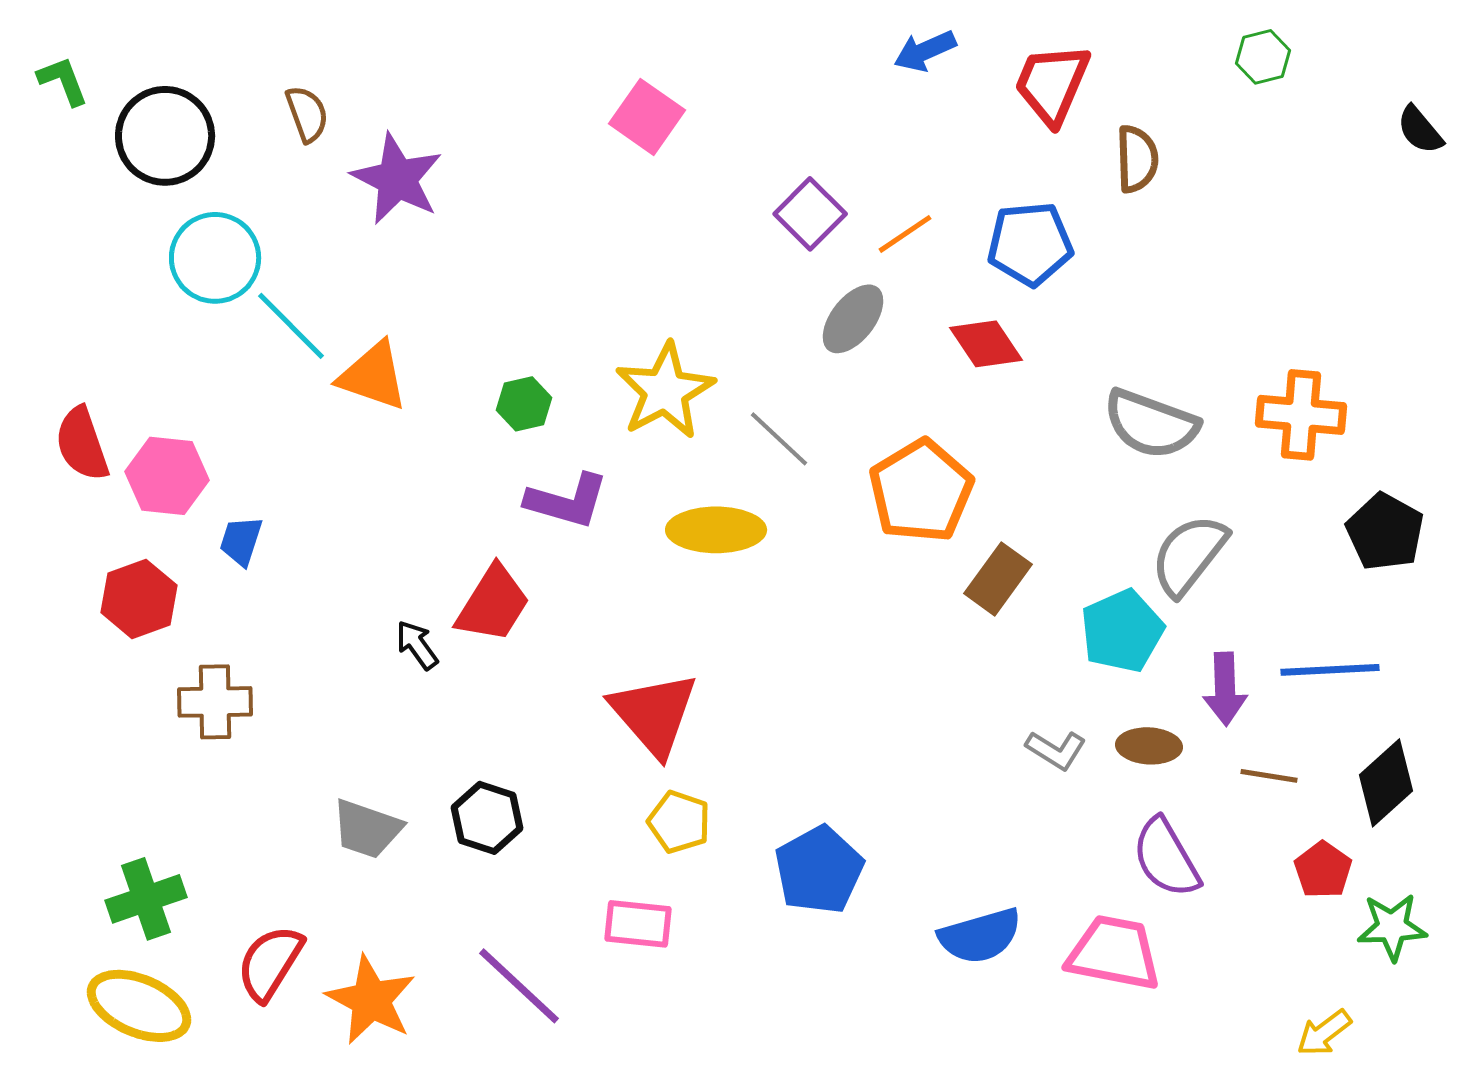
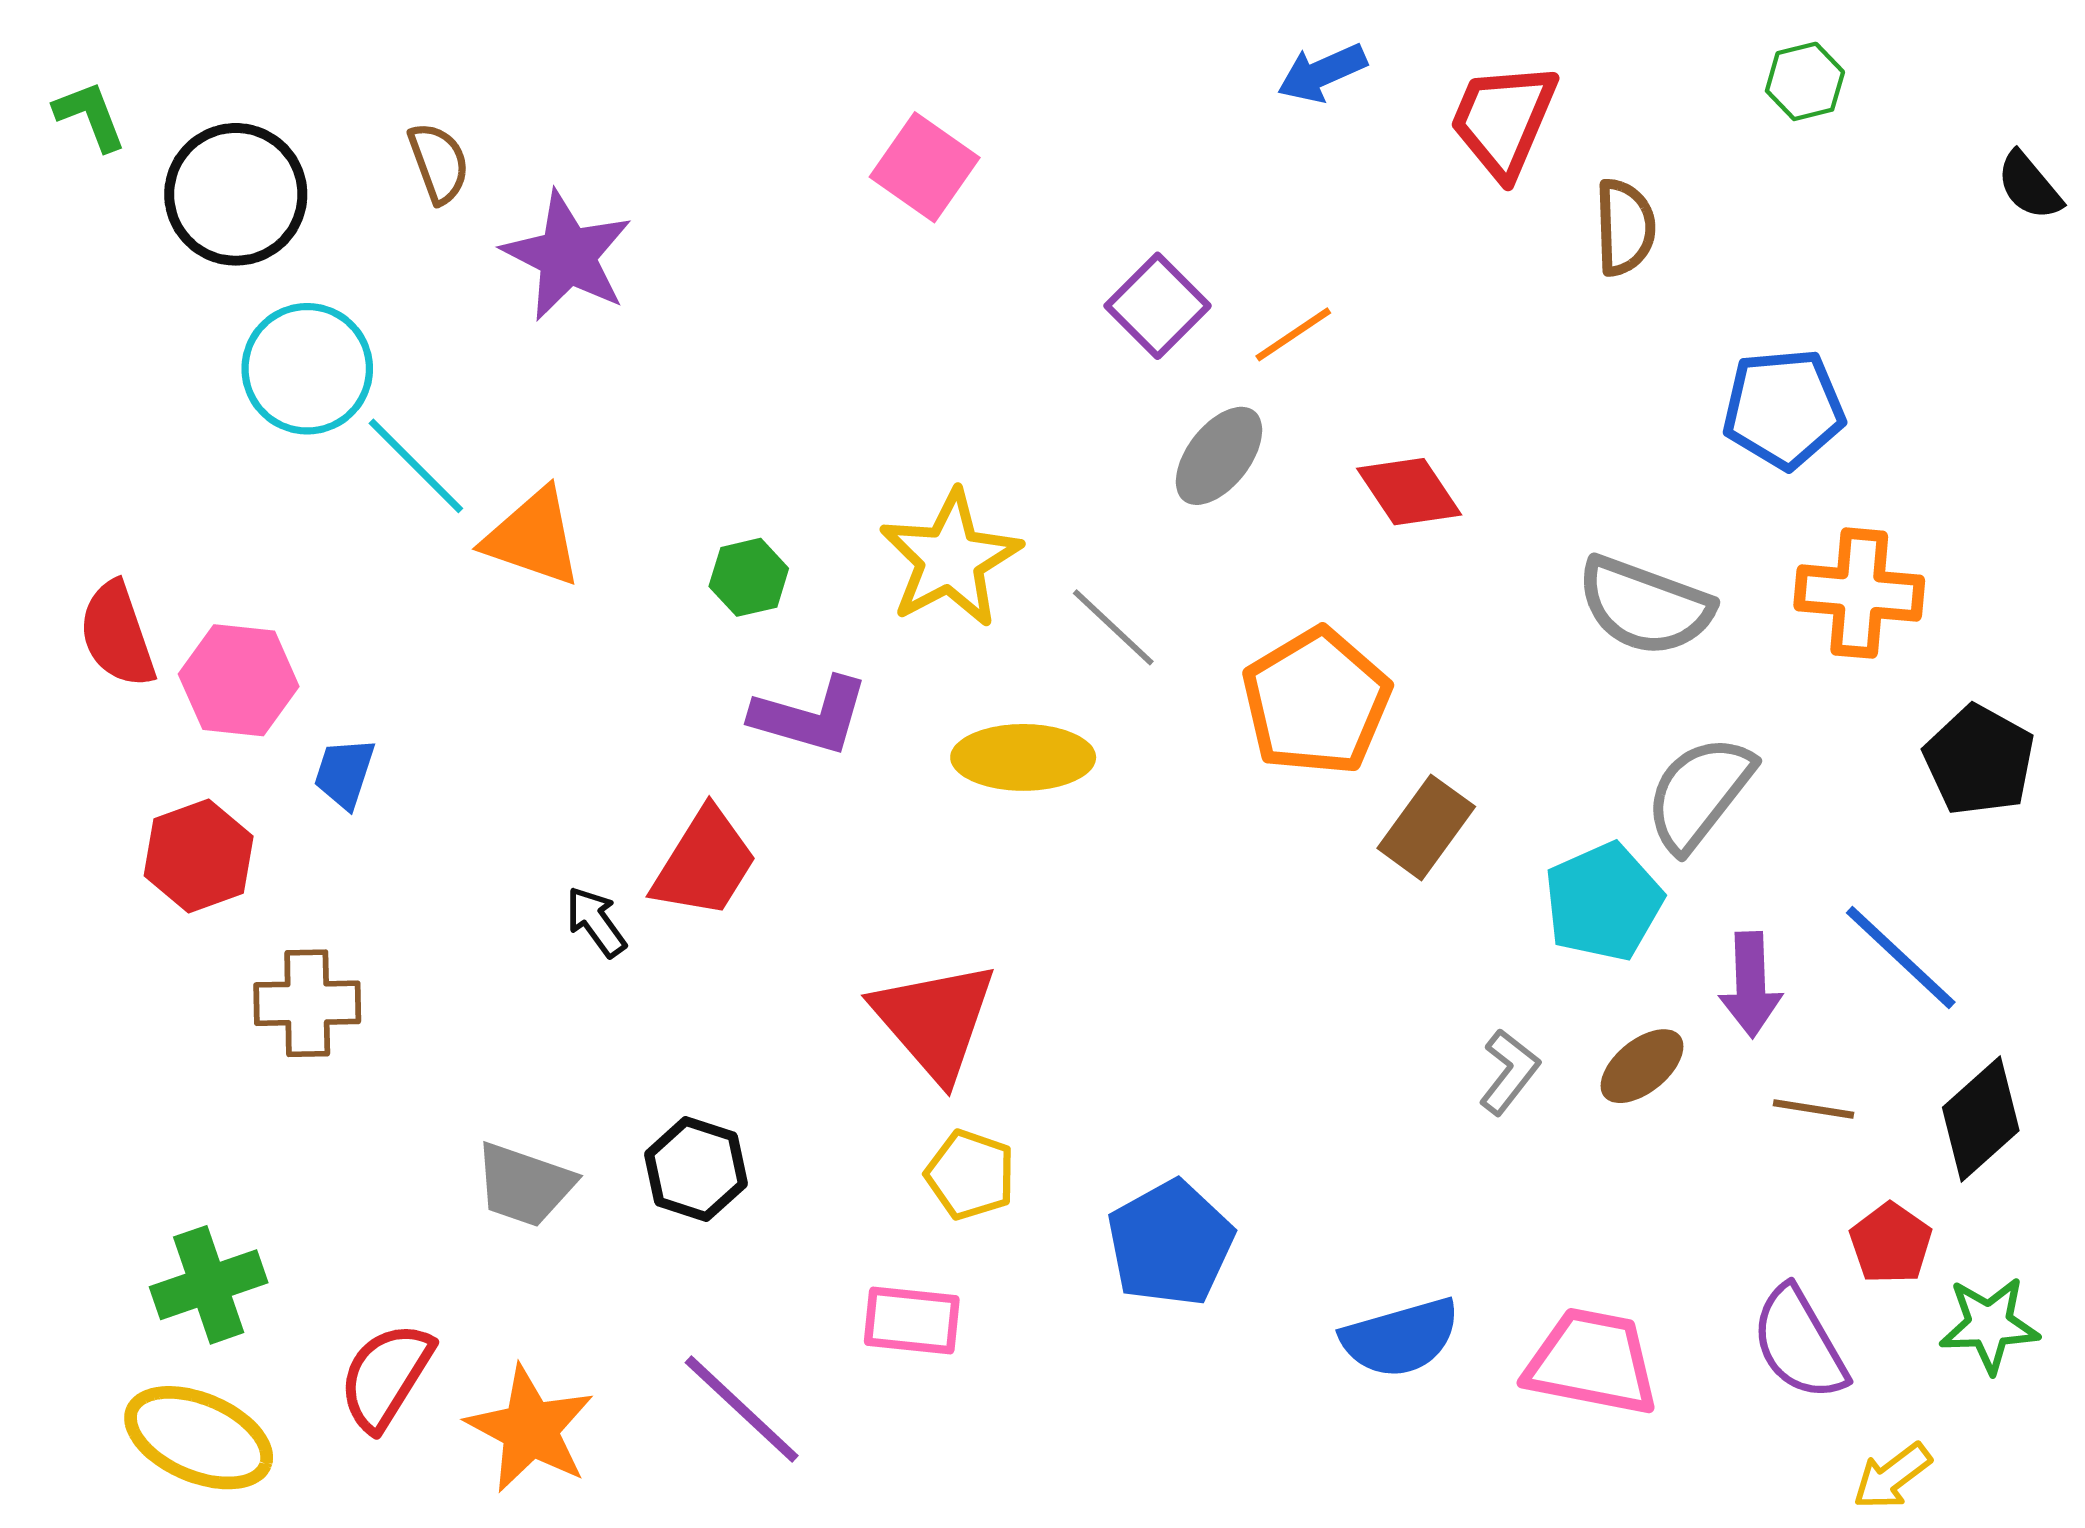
blue pentagon: (1030, 244) -> (1783, 409), moved
blue line: (1330, 670) -> (1901, 958), turned 46
brown ellipse: (1149, 746) -> (1642, 1066), turned -42
gray L-shape: (1056, 750) -> (1509, 1072), turned -84
purple semicircle: (1166, 858) -> (1799, 1343), moved

